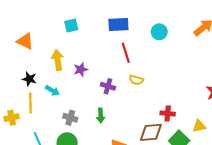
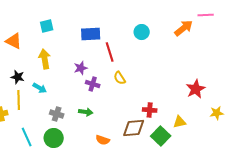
blue rectangle: (118, 24) -> (91, 34), moved
cyan square: (71, 26) -> (47, 26), moved
purple star: (81, 70) -> (81, 68), moved
yellow semicircle: (136, 80) -> (120, 78), turned 40
green arrow: (101, 116) -> (86, 112), turned -80

